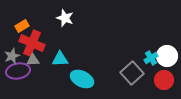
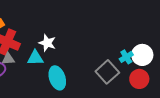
white star: (65, 18) -> (47, 43), moved
cyan ellipse: (82, 79) -> (57, 78), turned 45

